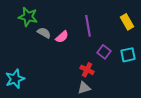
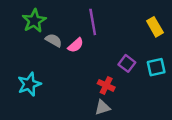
green star: (28, 17) -> (34, 21), turned 30
purple line: (88, 26) -> (93, 22), moved
cyan star: (15, 79) -> (29, 84), moved

